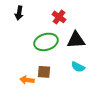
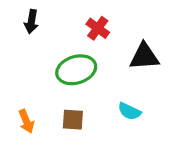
black triangle: (76, 40) -> (144, 56), moved
orange arrow: (27, 80) -> (26, 121), moved, turned -120

